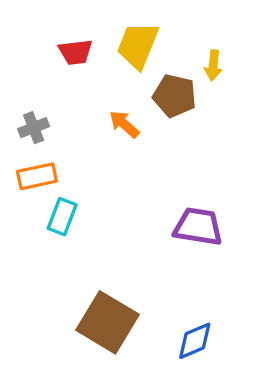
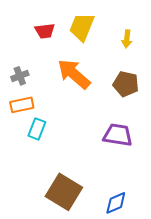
brown pentagon: (175, 96) -> (126, 84), moved
orange arrow: (124, 124) -> (74, 74), size x1.8

